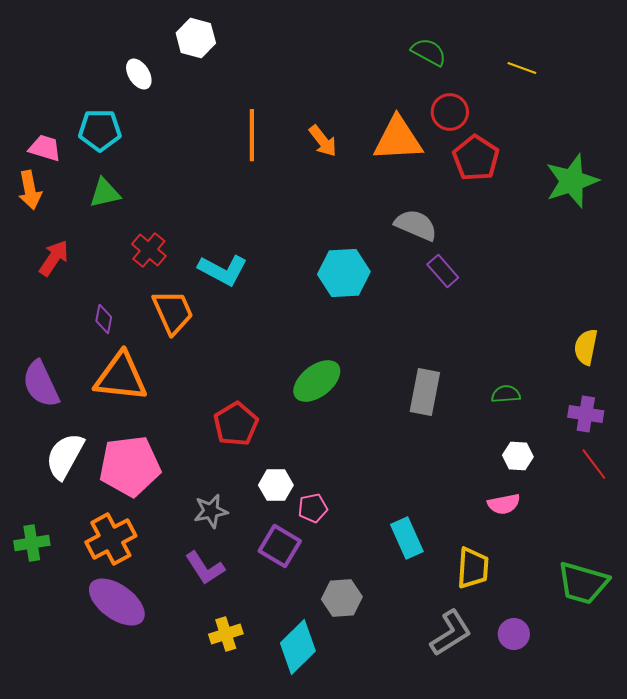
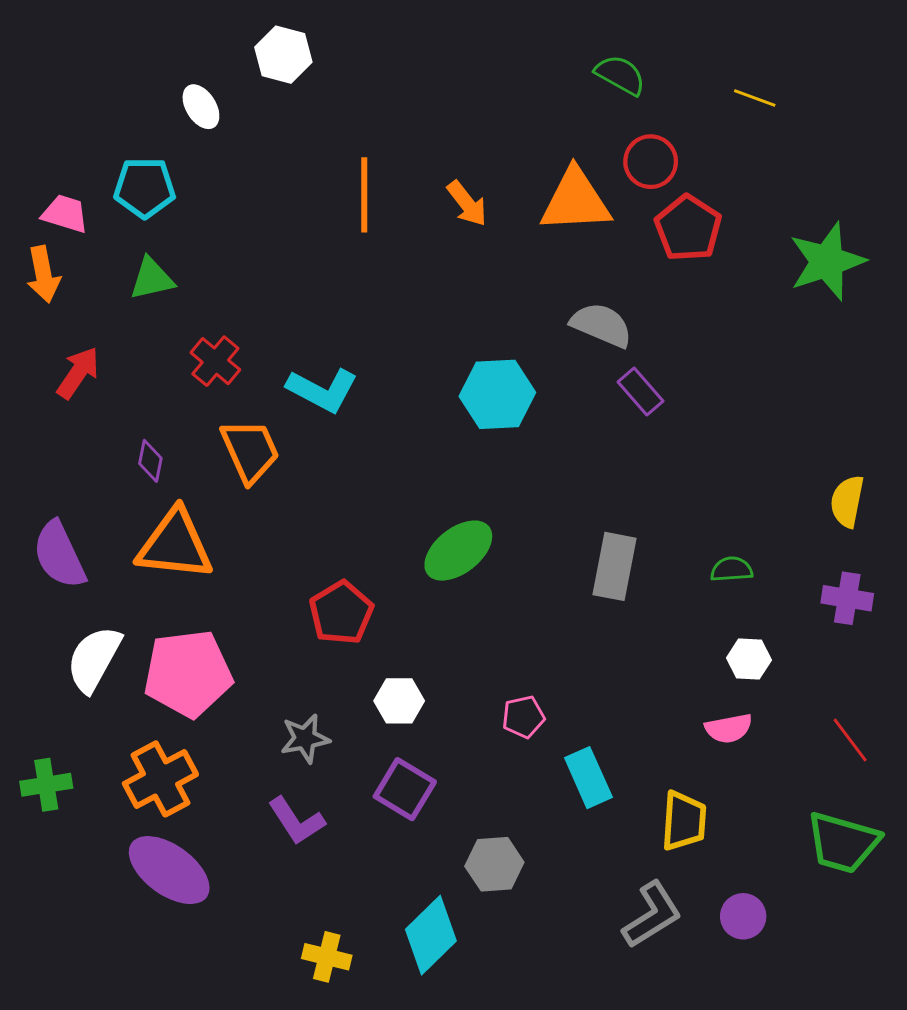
red line: (594, 464) -> (850, 740), moved
pink pentagon: (313, 508) -> (523, 717), moved
yellow cross: (226, 634) -> (327, 957), moved, turned 32

